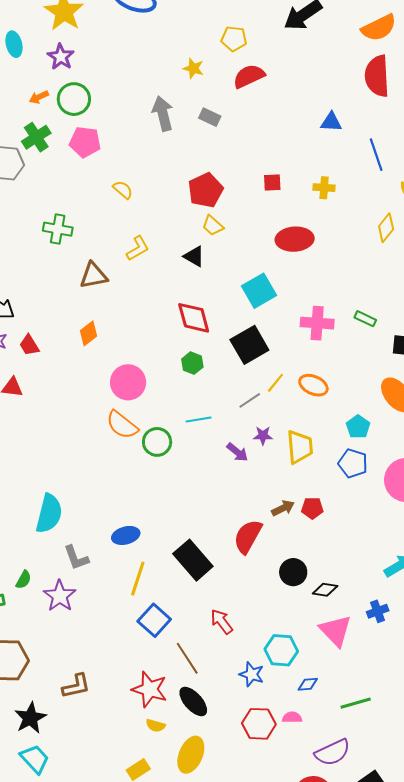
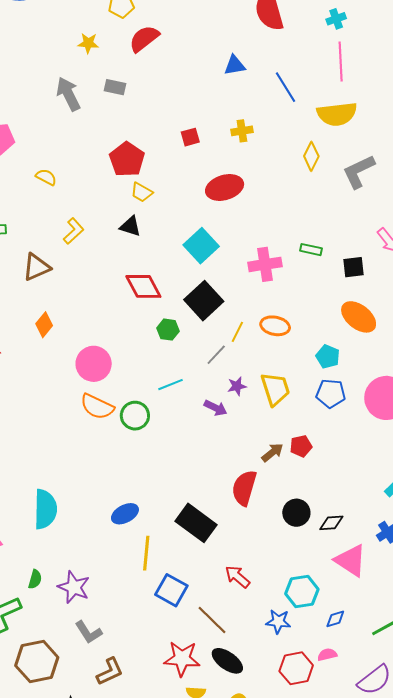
green hexagon: (192, 363) -> (168, 330), moved
gray L-shape: (76, 558) -> (89, 632), moved

